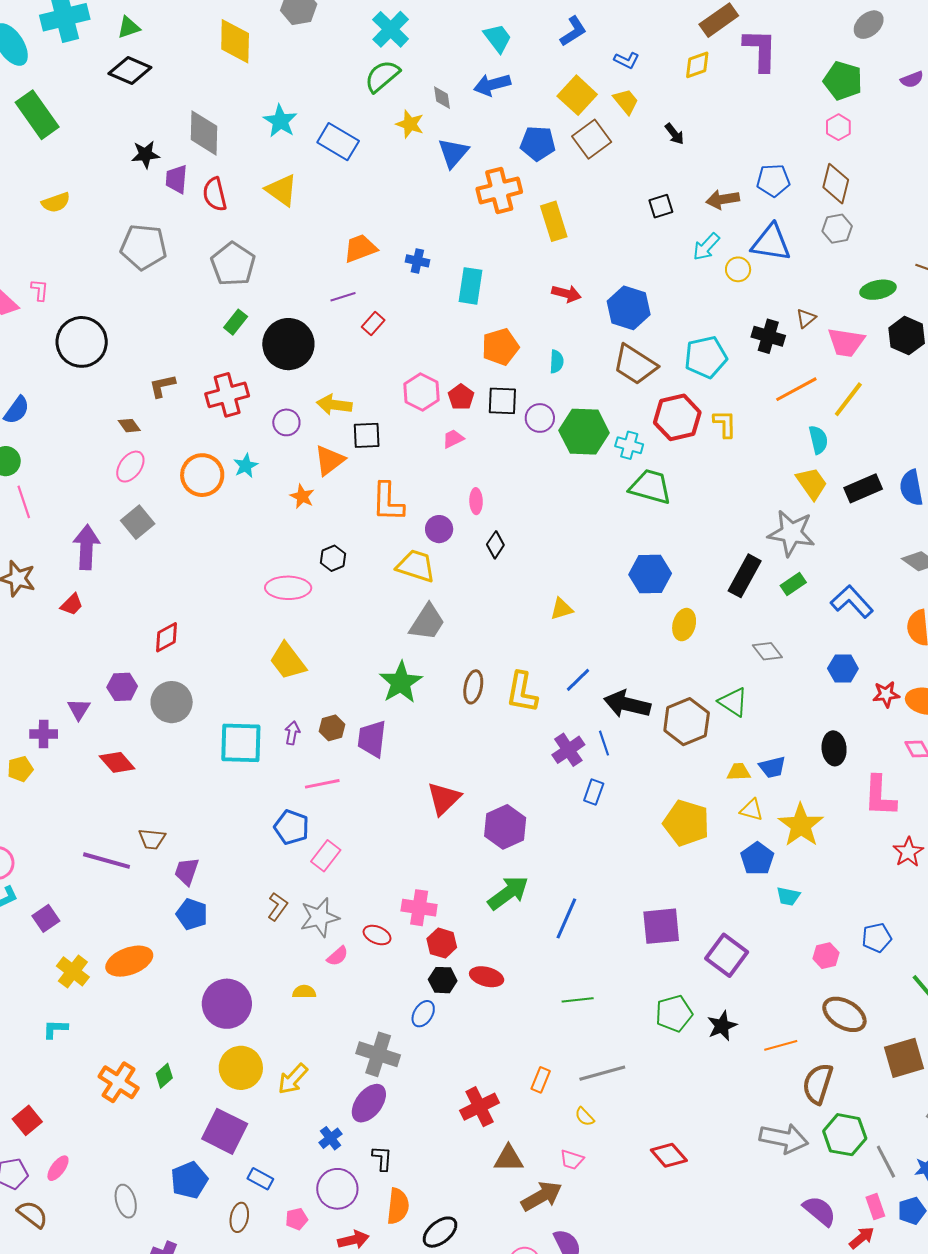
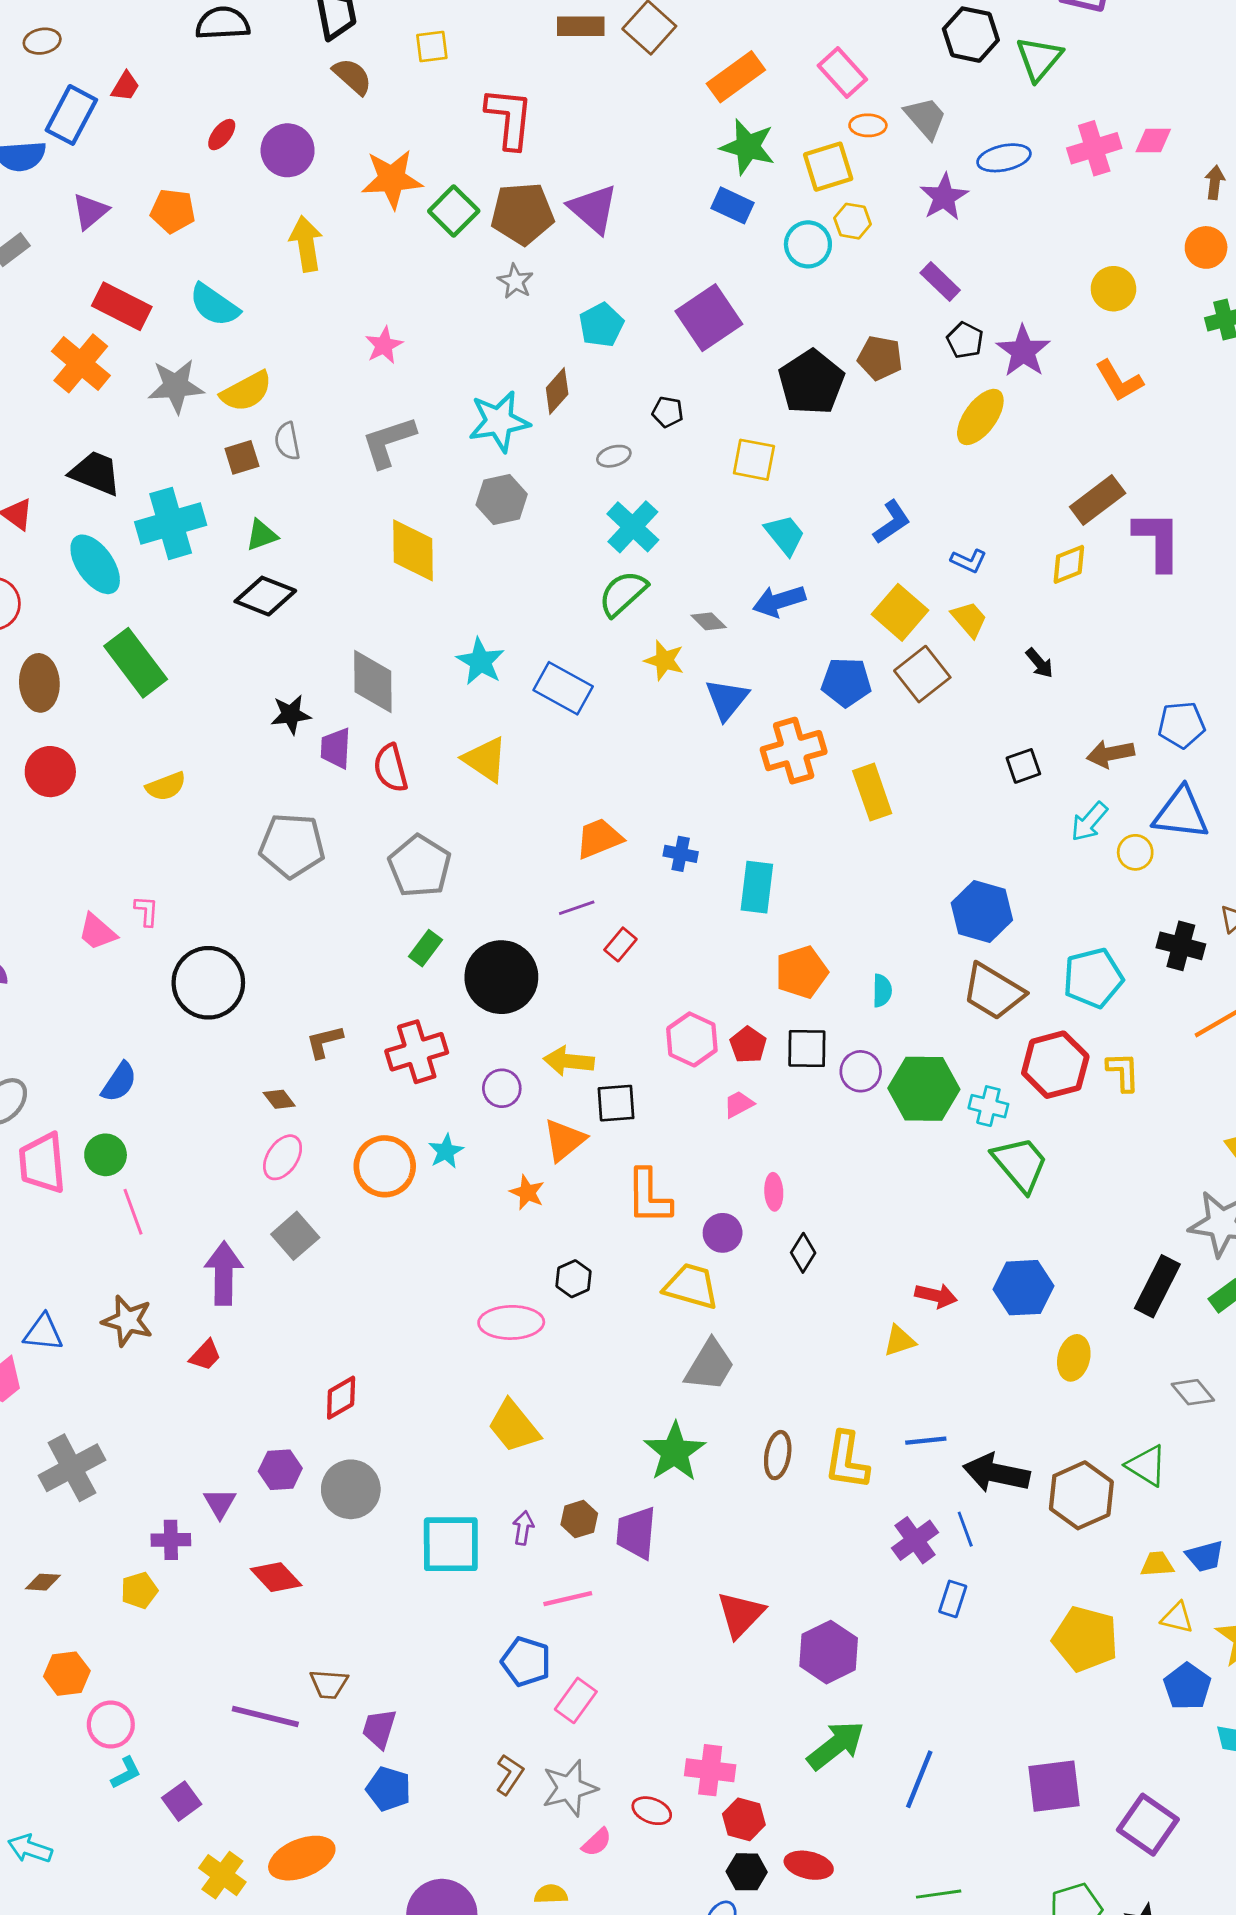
gray diamond: (442, 98) -> (709, 621), turned -35
red arrow: (566, 294) -> (936, 1296), moved
green trapezoid: (650, 487) -> (1020, 1164), turned 36
blue line: (578, 680) -> (926, 1441), turned 40

